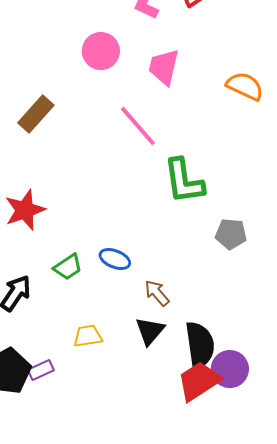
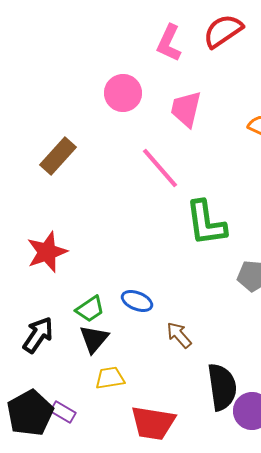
black triangle: (150, 331) -> (94, 339), moved
purple rectangle: (41, 370) -> (63, 412), turned 55
red trapezoid: (199, 381) -> (153, 423), moved, turned -138

